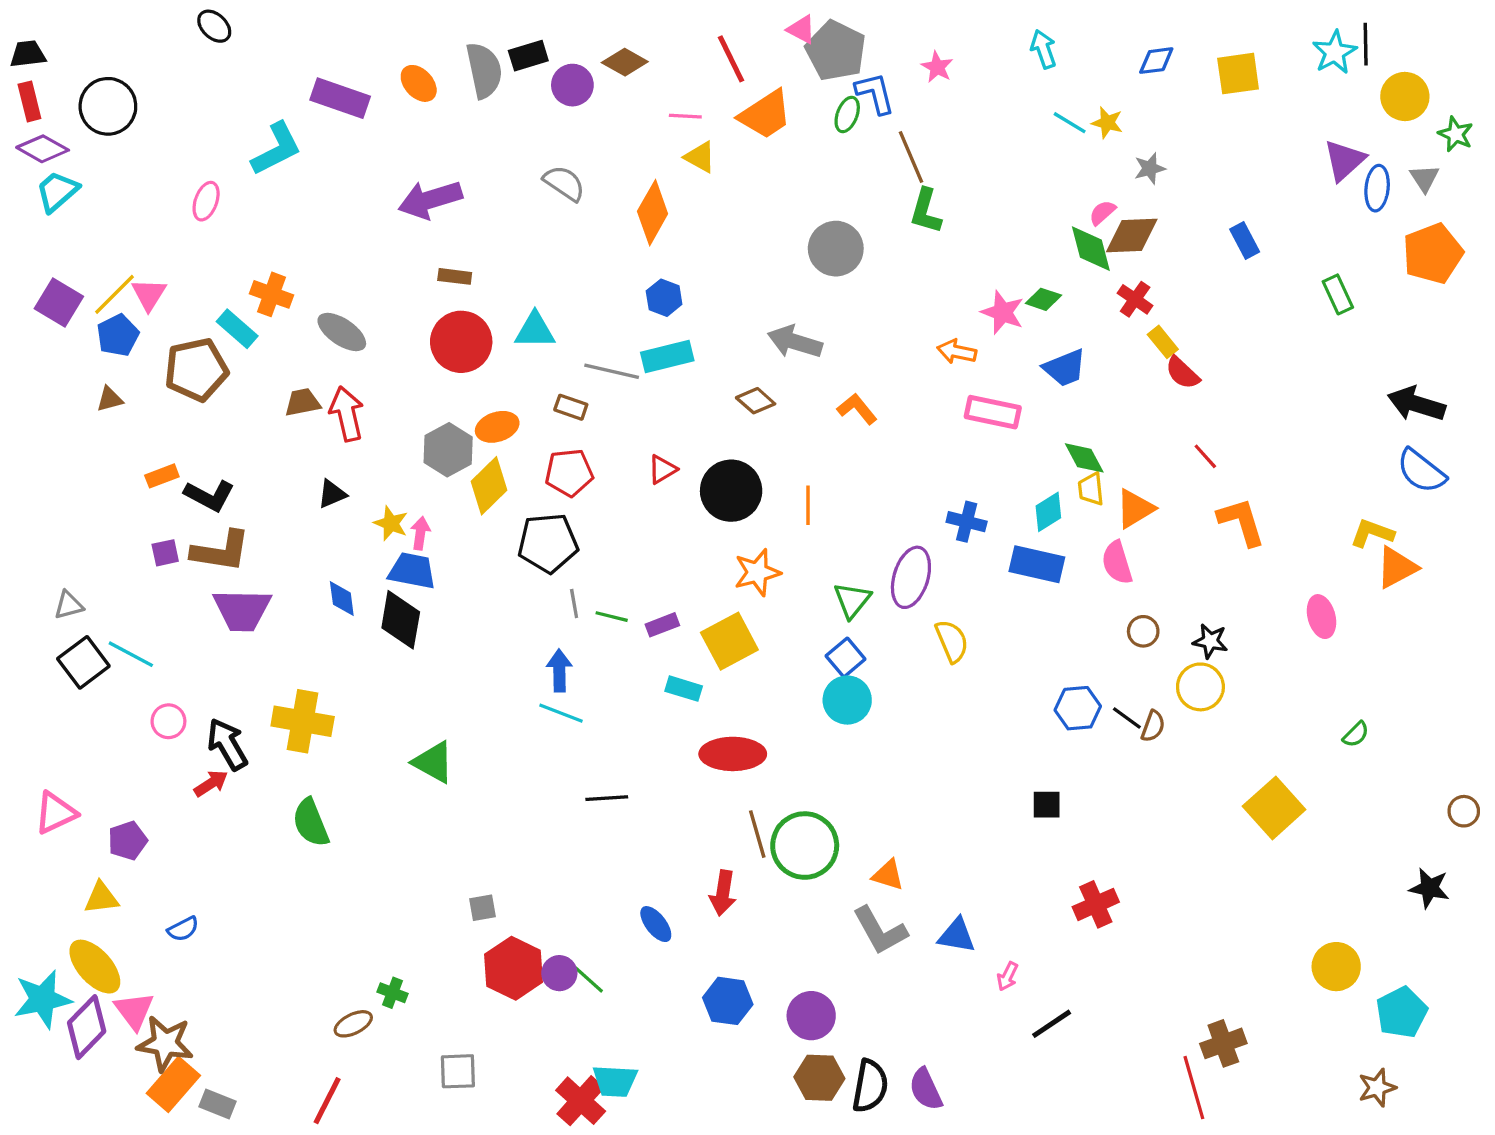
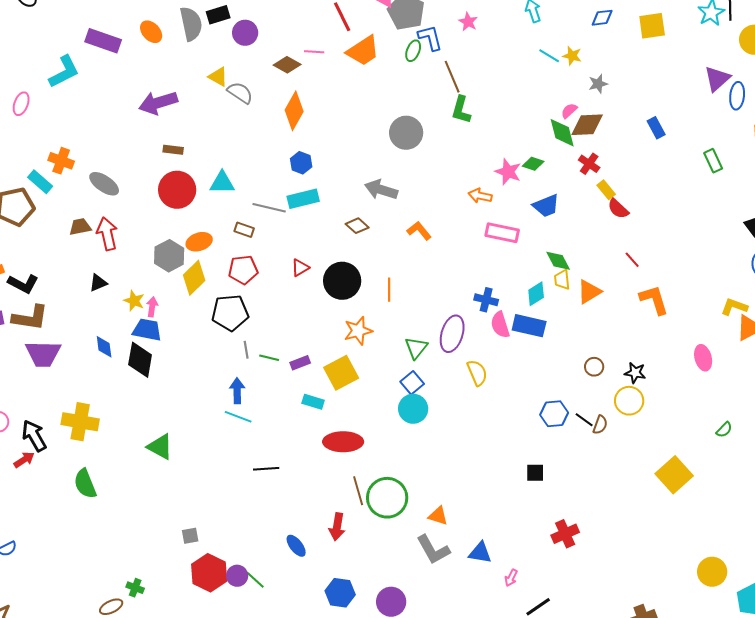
brown diamond: (625, 62) -> (287, 65), moved
yellow triangle: (700, 157) -> (218, 77), moved
pink semicircle: (1117, 563) -> (500, 325), moved

